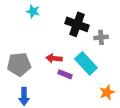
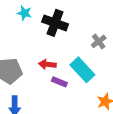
black cross: (77, 24) -> (55, 23), moved
gray cross: (101, 37) -> (99, 41), turned -32

